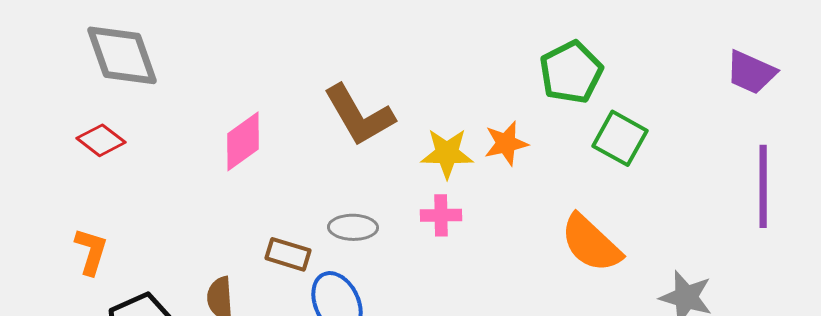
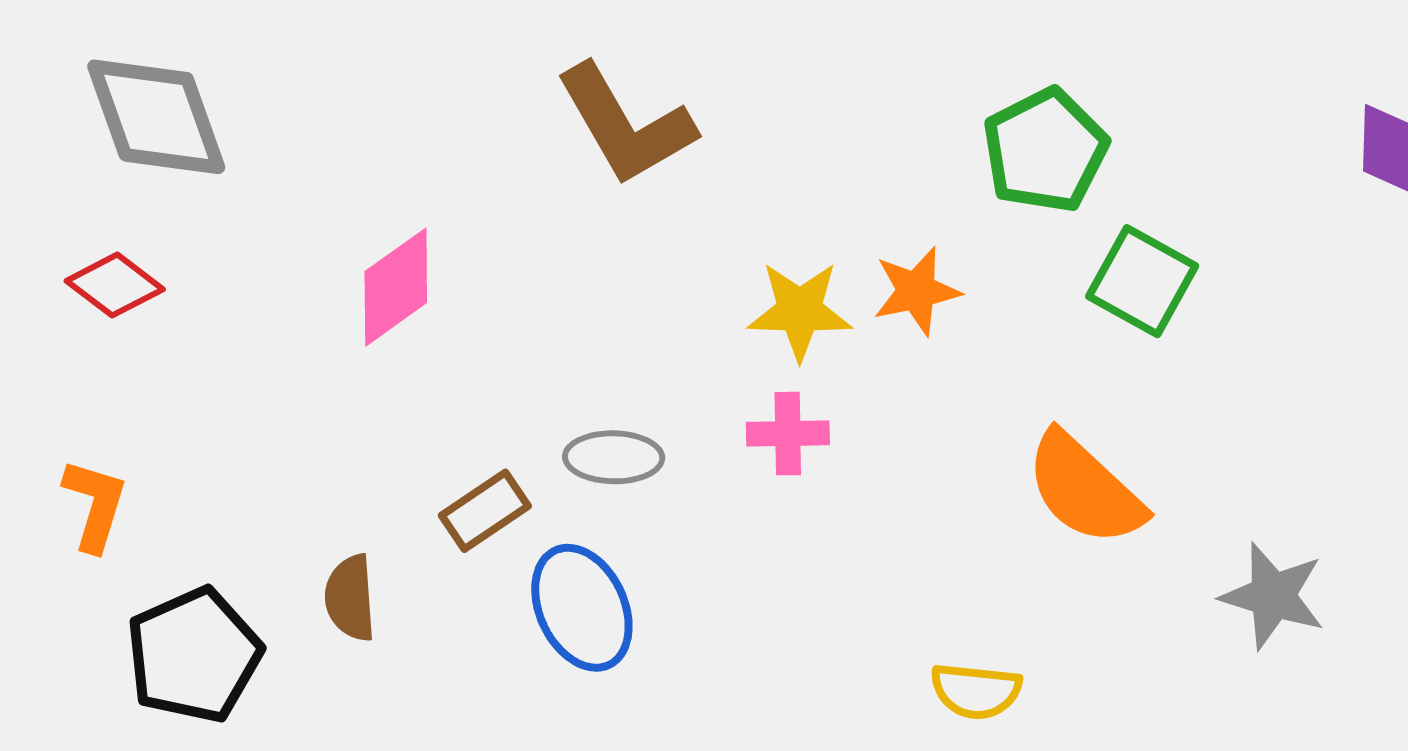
brown L-shape: (359, 115) -> (625, 125), moved
brown rectangle: (288, 254) -> (485, 511), turned -51

